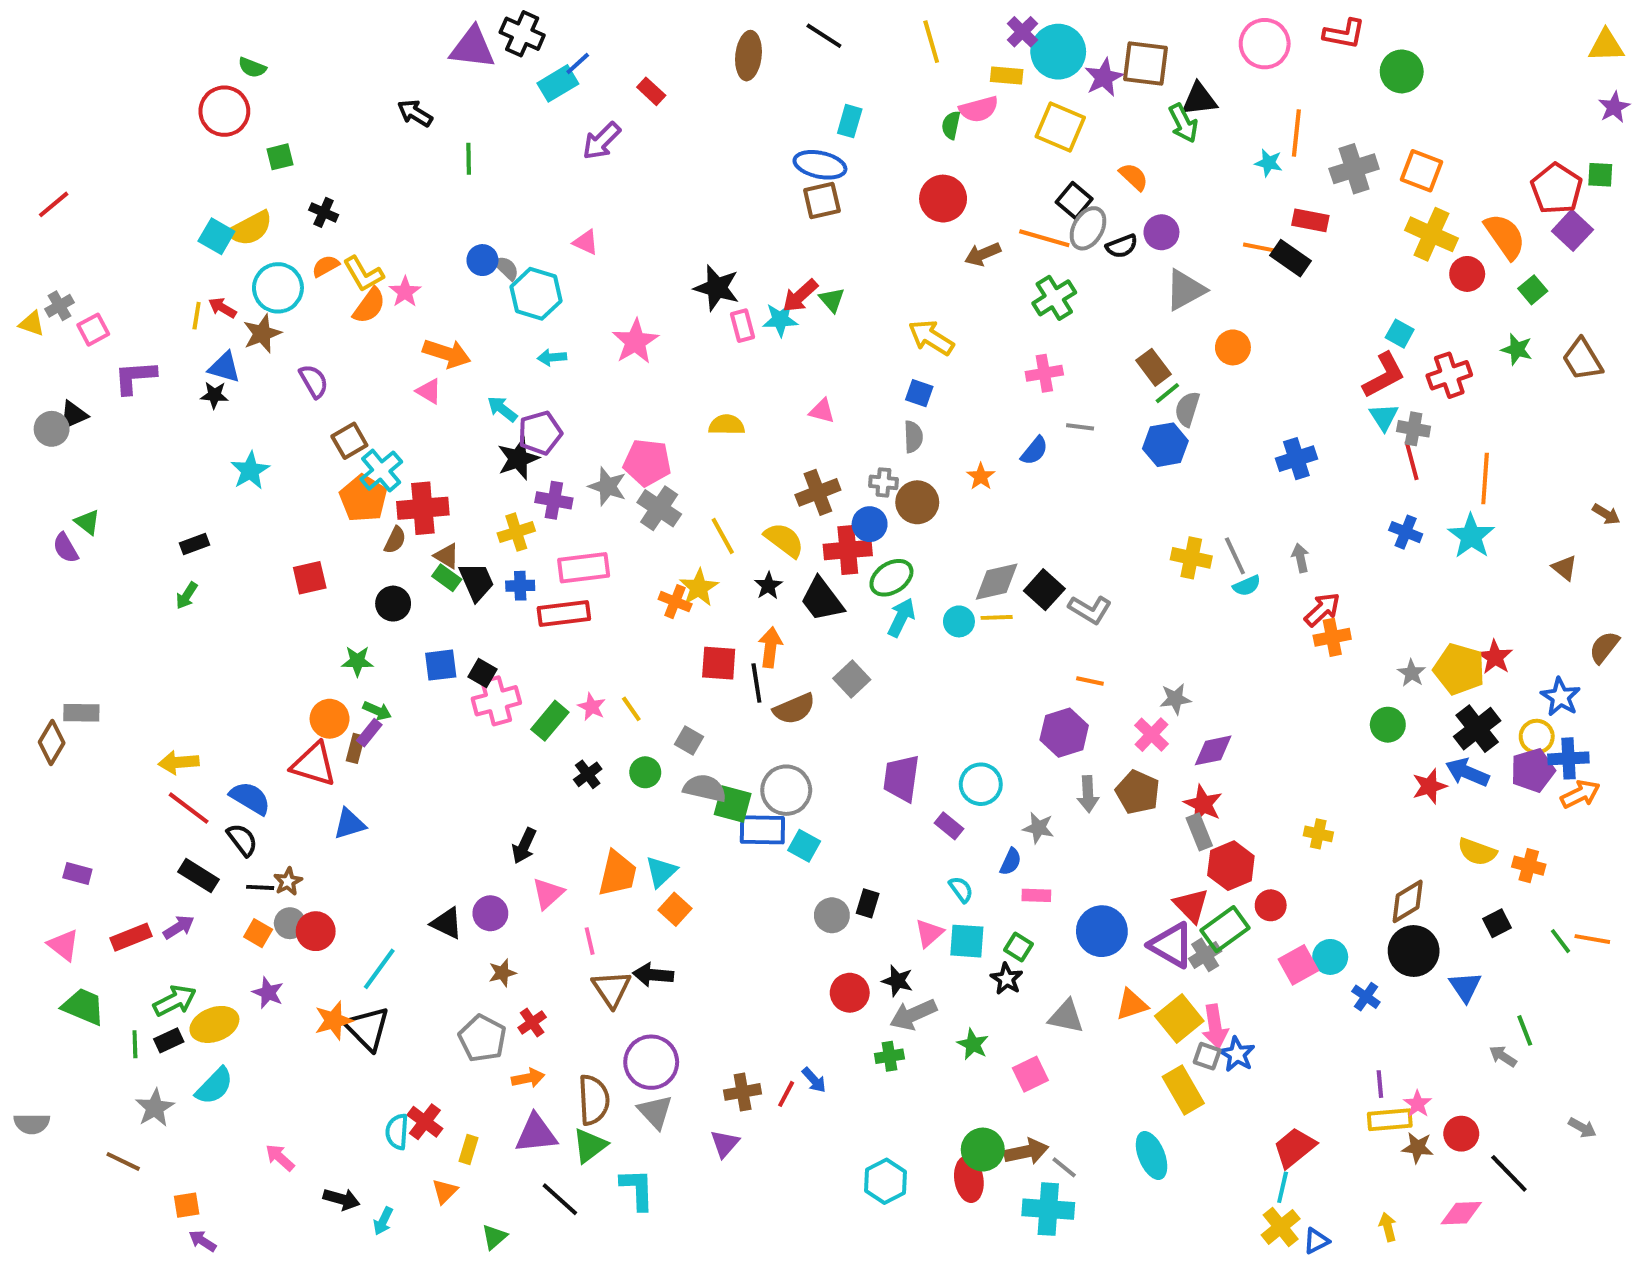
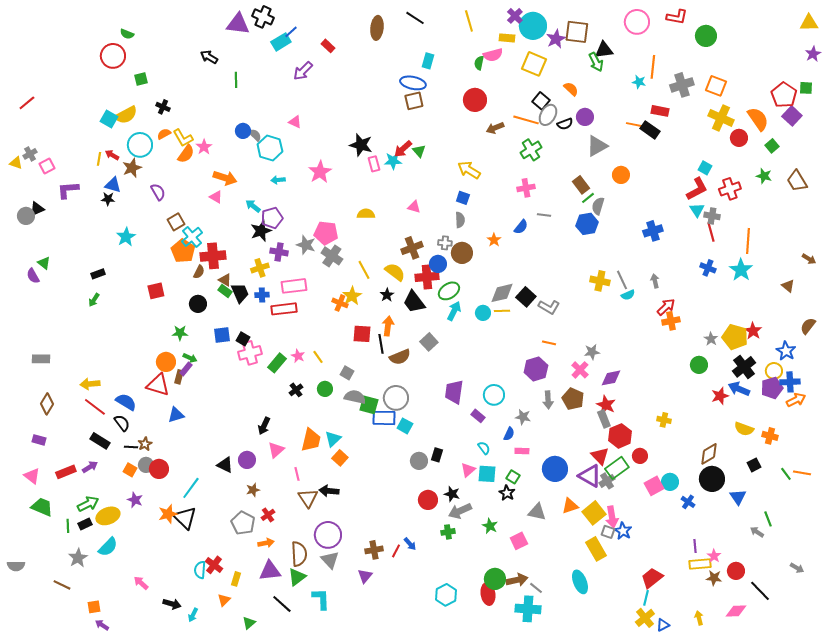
brown diamond: (52, 743) -> (47, 404), moved

